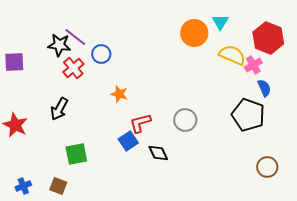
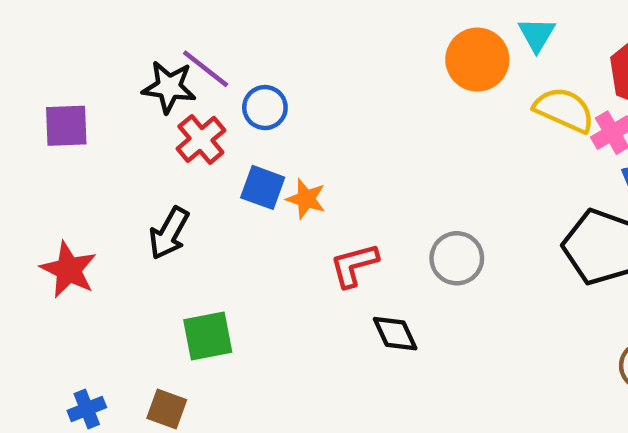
blue square: (128, 141) -> (263, 187), moved, turned -36

